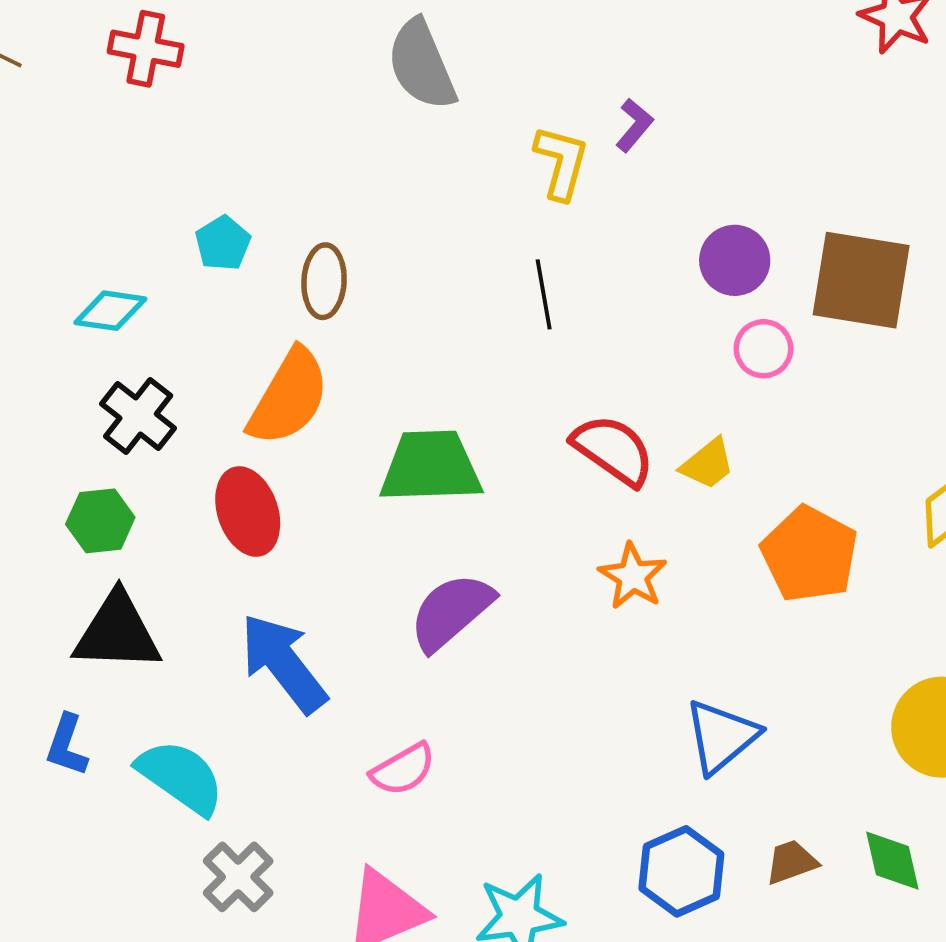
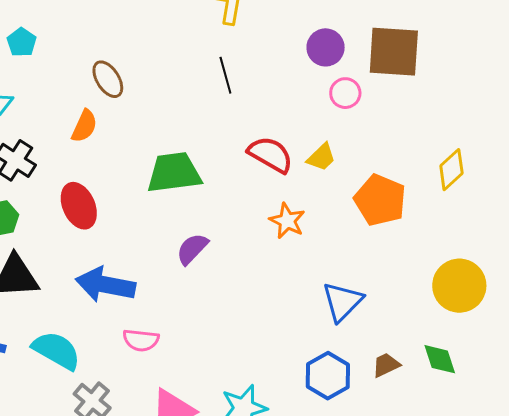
cyan pentagon: (223, 243) -> (22, 42), moved
brown ellipse: (324, 281) -> (108, 79), turned -30
orange semicircle: (289, 397) -> (84, 126), moved, size x0.6
purple semicircle: (451, 612) -> (192, 249), size x0.7
blue arrow: (283, 663) -> (105, 285), turned -36
pink semicircle: (403, 769) -> (141, 340), moved, turned 42

